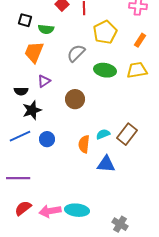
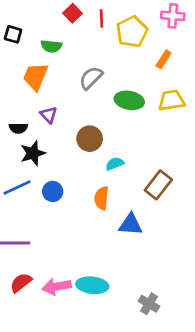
black square: (25, 20) -> (13, 34), moved
yellow pentagon: (105, 32) -> (132, 32), moved
orange rectangle: (140, 40) -> (164, 59), moved
purple triangle: (44, 81) -> (49, 115), turned -40
cyan semicircle: (103, 134) -> (115, 164), moved

